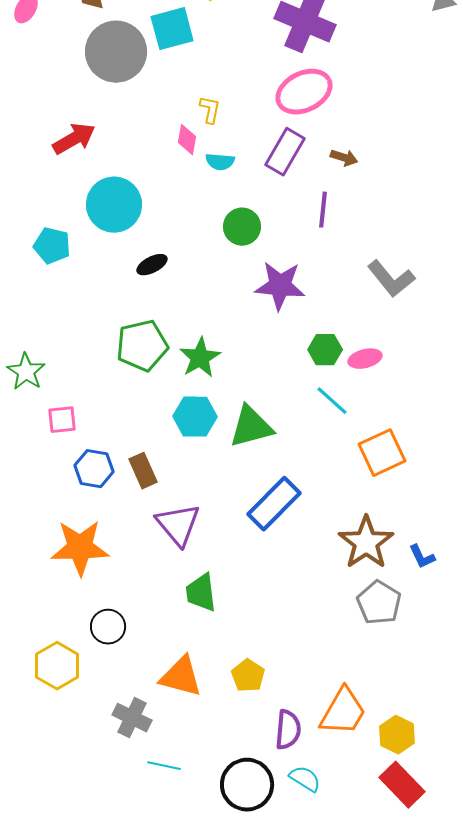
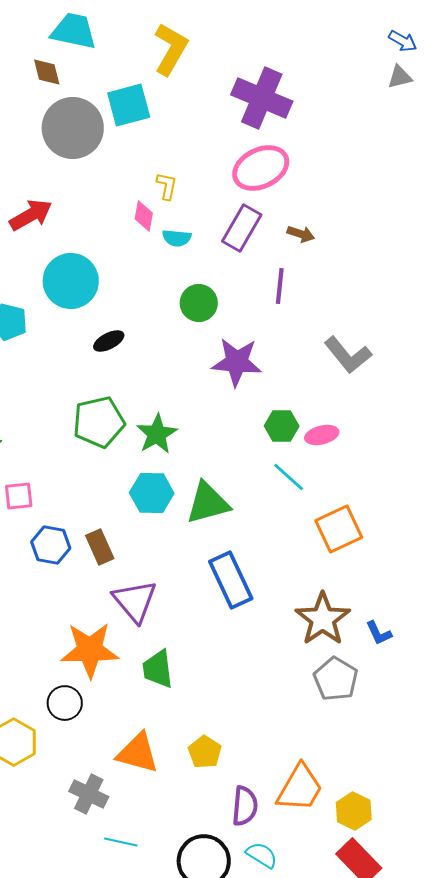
blue rectangle: (274, 504) -> (231, 580), turned -70
orange star: (80, 548) -> (90, 650), moved

